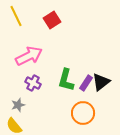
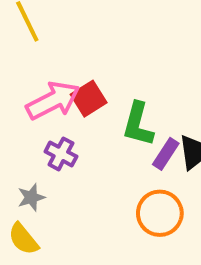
red square: (52, 20) -> (89, 99), moved
green L-shape: (66, 80) -> (138, 124), moved

